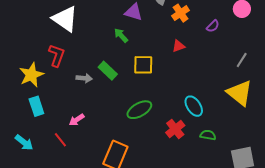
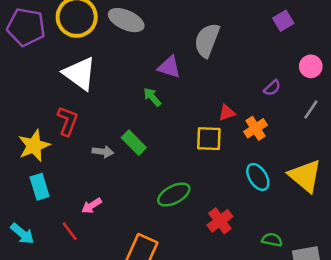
orange cross: (181, 13) -> (256, 128), moved
gray line: (242, 60) -> (311, 110), moved
yellow square: (143, 65) -> (209, 139), moved
cyan ellipse: (194, 106) -> (258, 177), moved
green semicircle: (208, 135) -> (272, 240), moved

